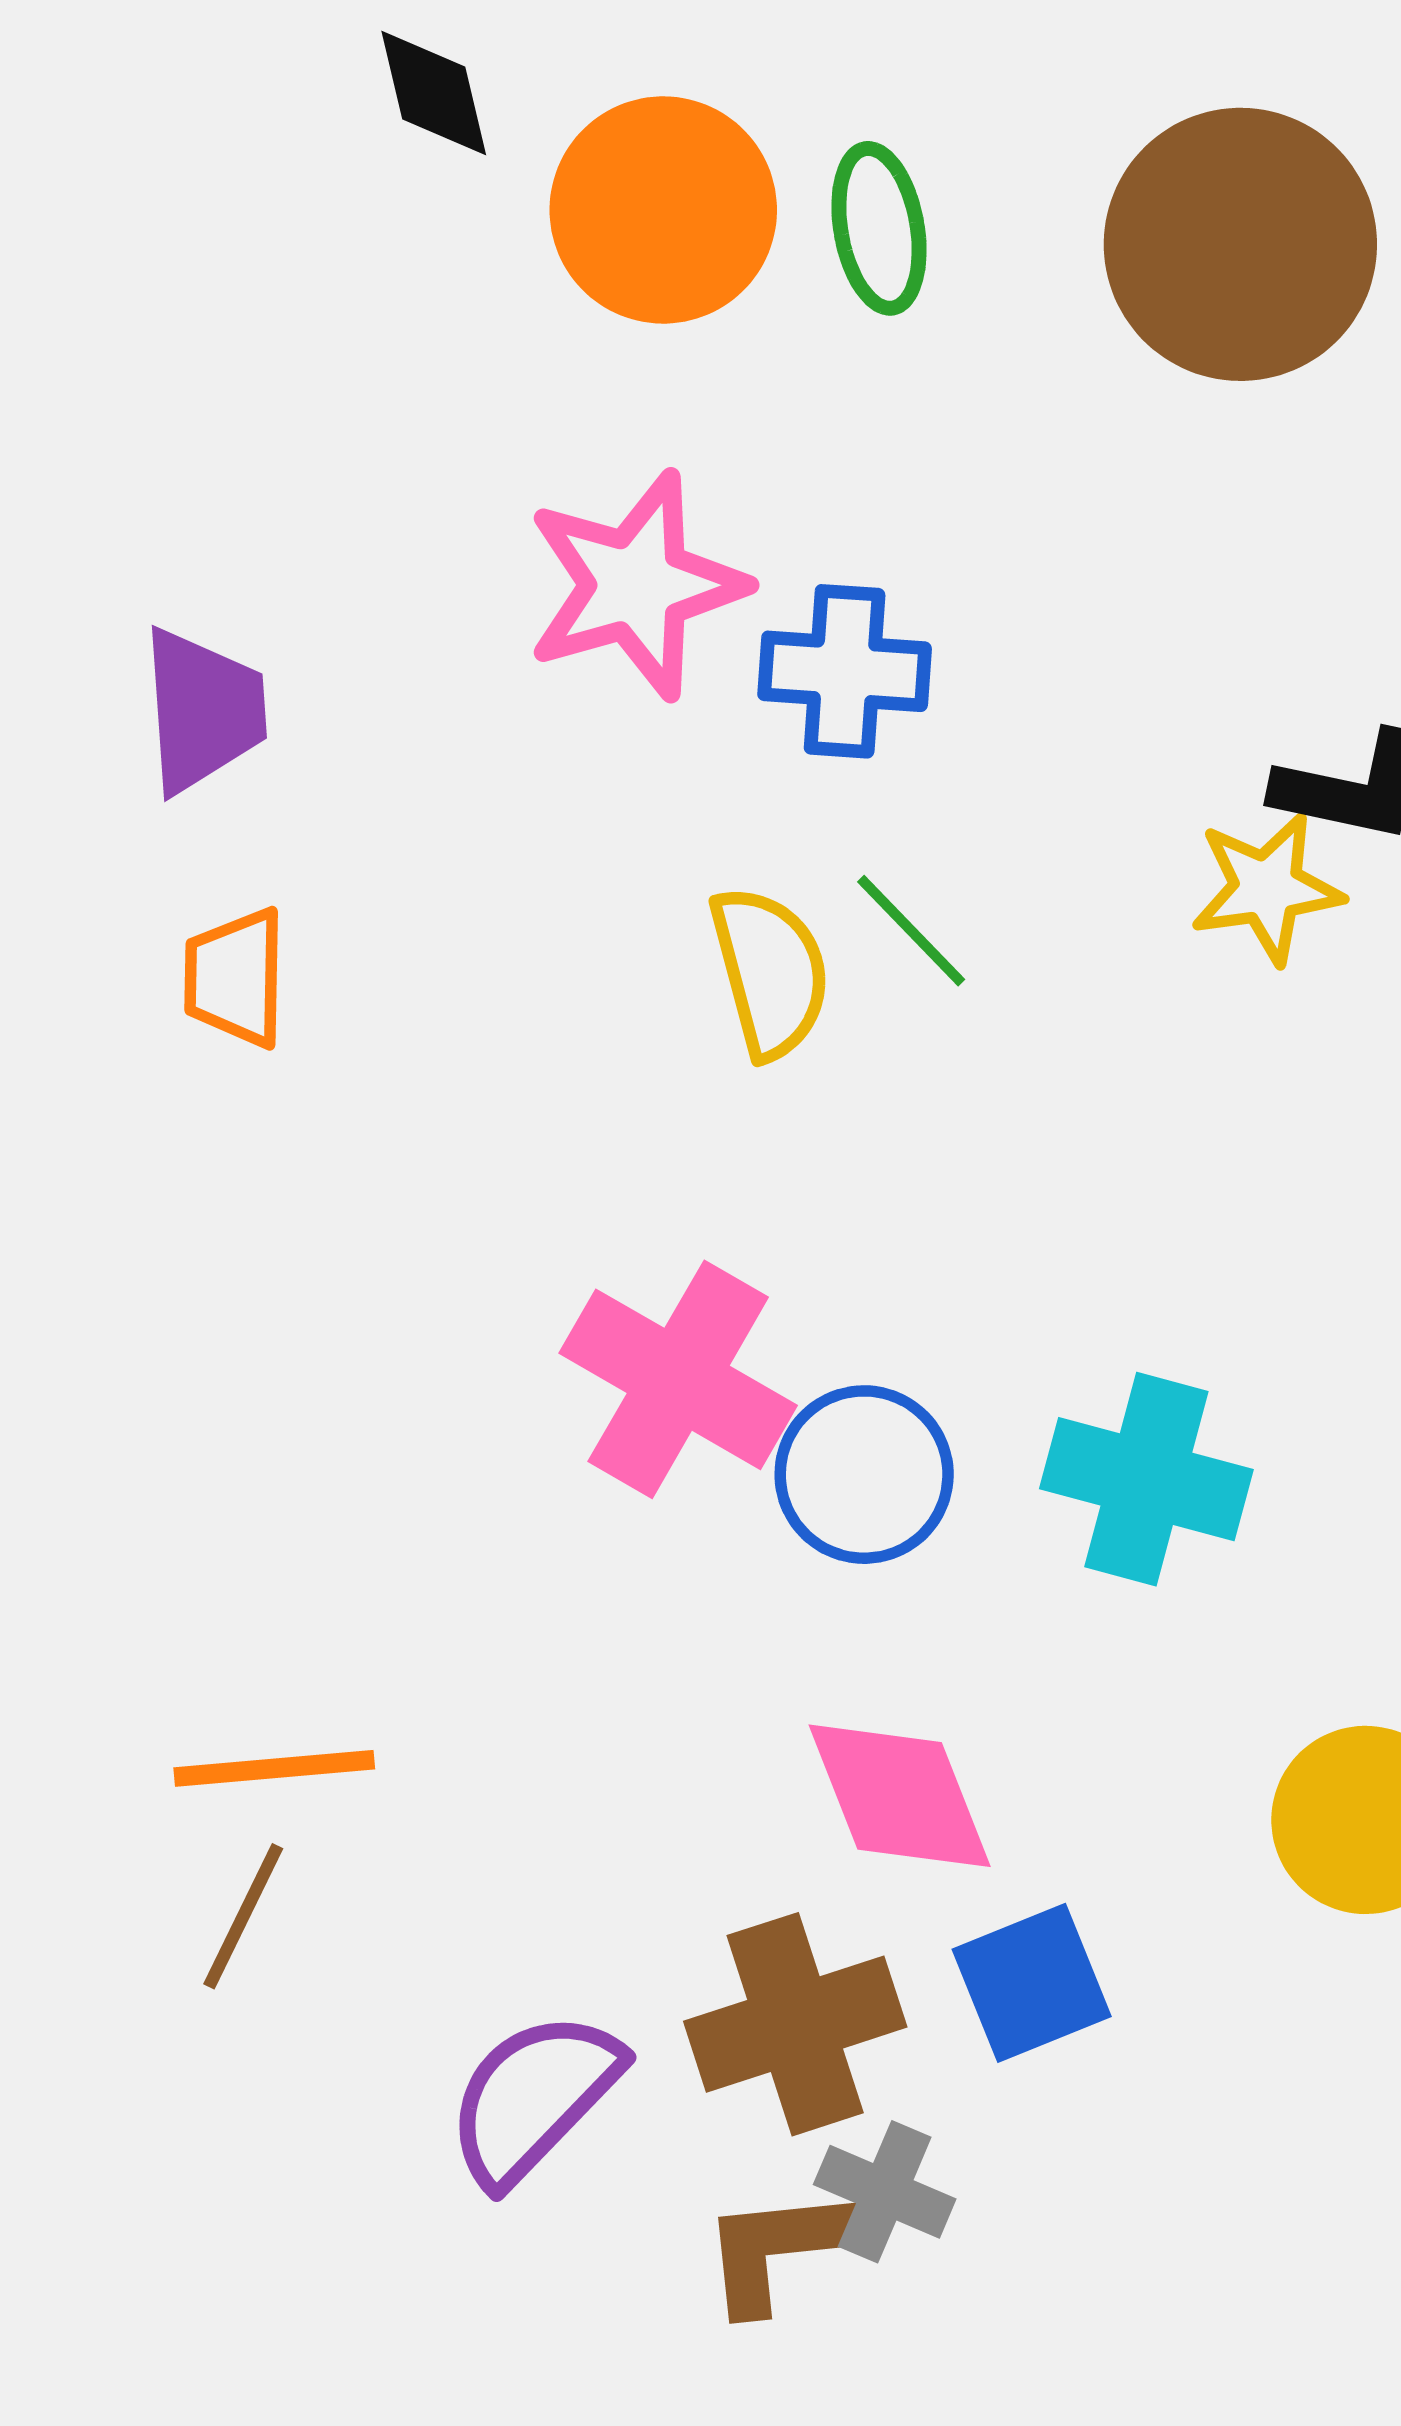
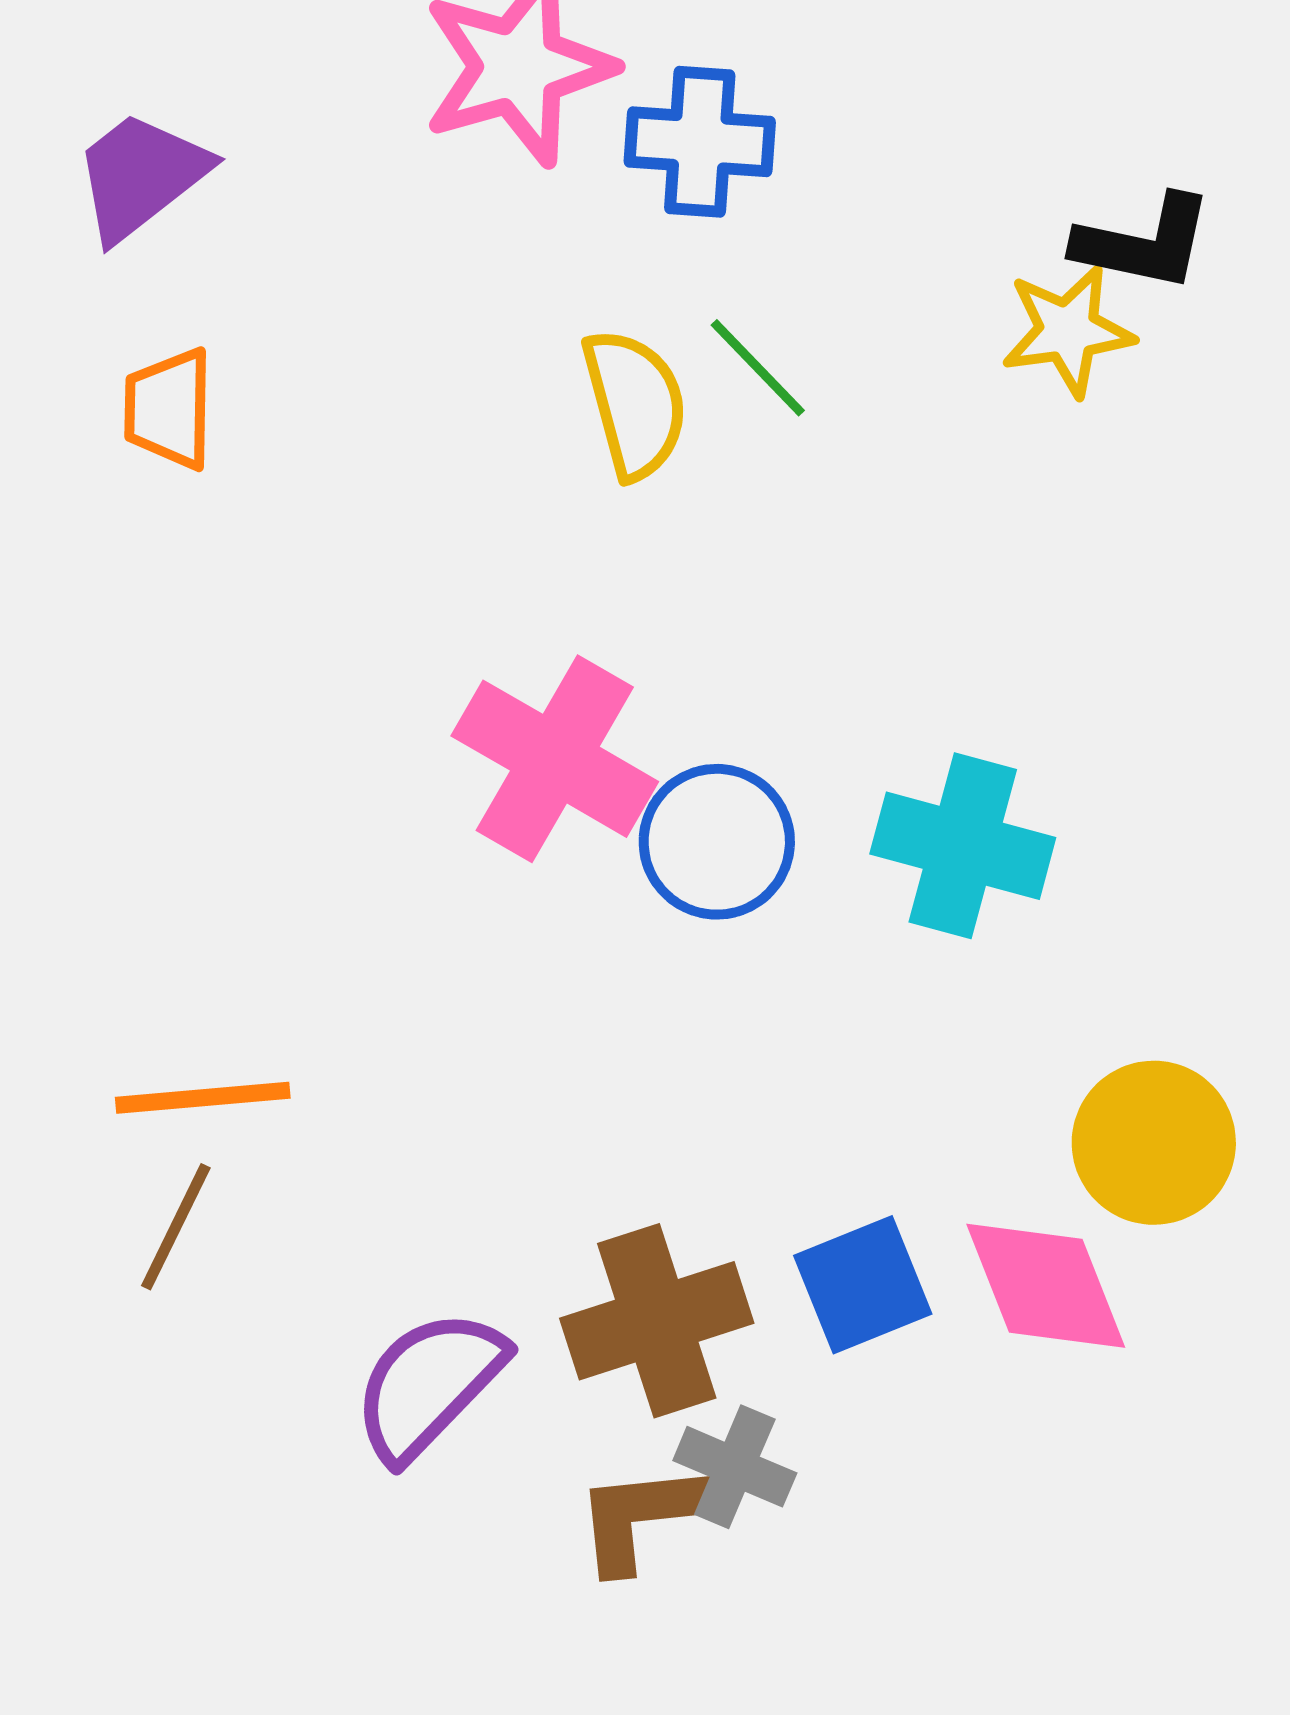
purple trapezoid: (203, 710) -> (141, 176), turned -124
pink diamond: (900, 1796) -> (1046, 1286), moved

